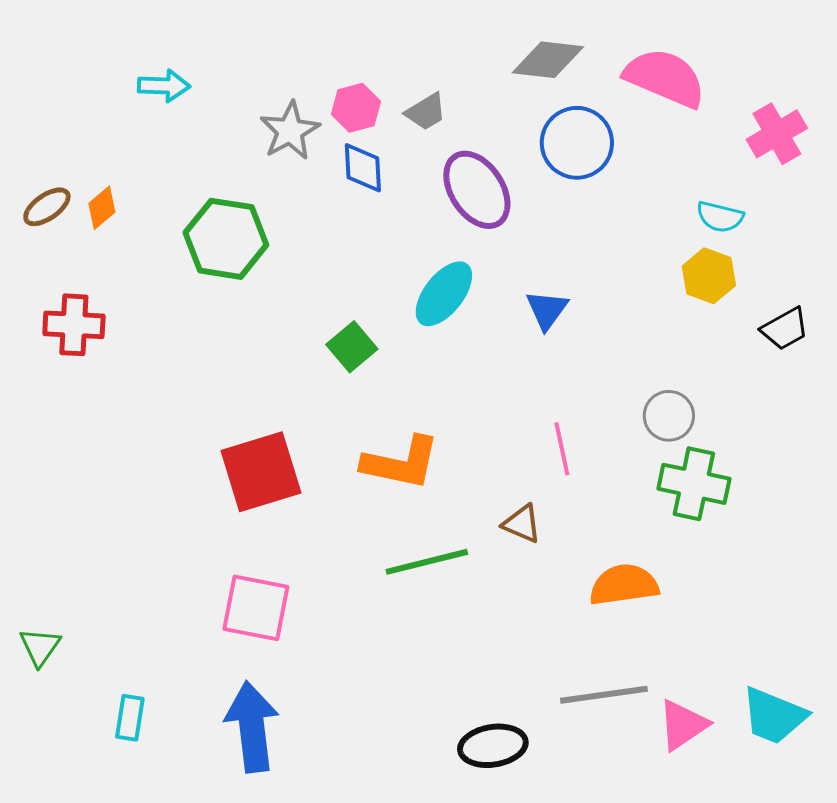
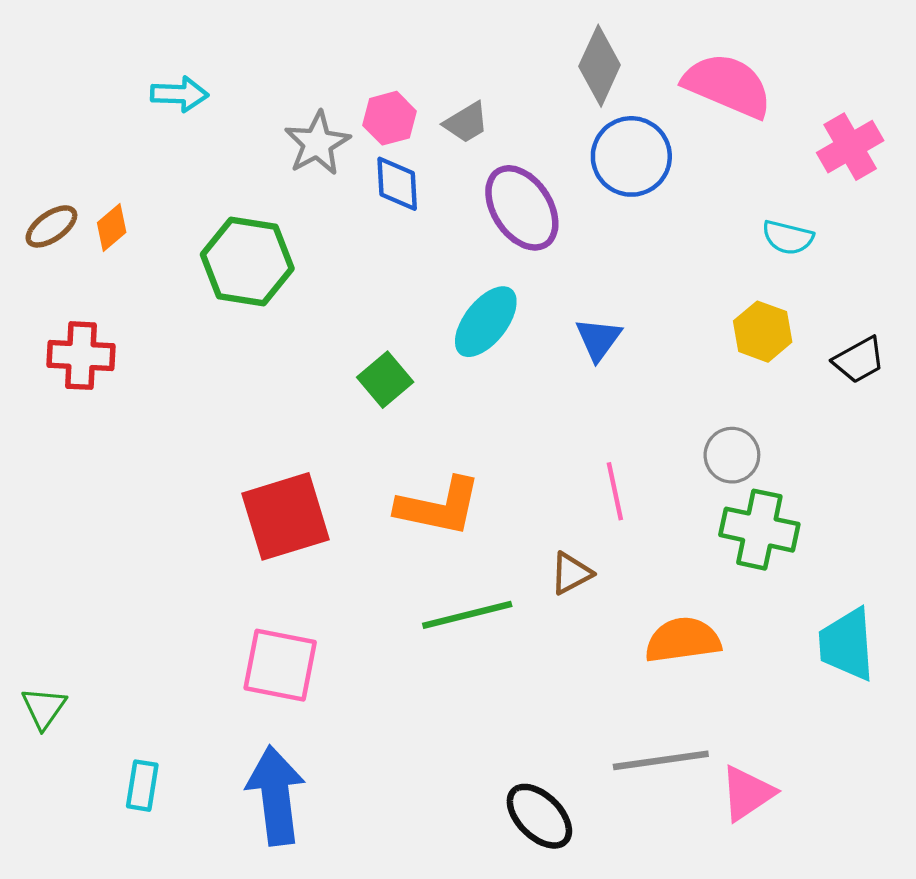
gray diamond: (548, 60) -> (600, 66), turned -72
yellow hexagon: (709, 276) -> (763, 332), moved
brown triangle: (522, 524) -> (571, 573), turned -51
cyan trapezoid: (774, 716) -> (847, 644), moved, turned 64
black ellipse: (493, 746) -> (539, 816), turned 54

